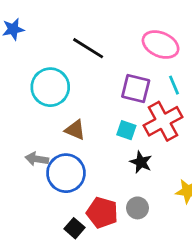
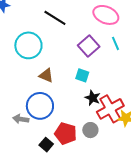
purple square: (136, 88) -> (89, 46), turned 35
red cross: (163, 121) -> (110, 109), moved
gray arrow: (37, 159) -> (21, 119), moved

